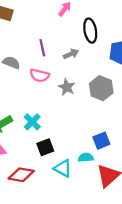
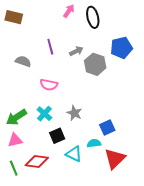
black ellipse: (90, 31) -> (93, 17), moved
pink semicircle: (40, 75) -> (49, 85), moved
gray star: (67, 87) -> (74, 113), moved
gray hexagon: (101, 88) -> (95, 64), moved

